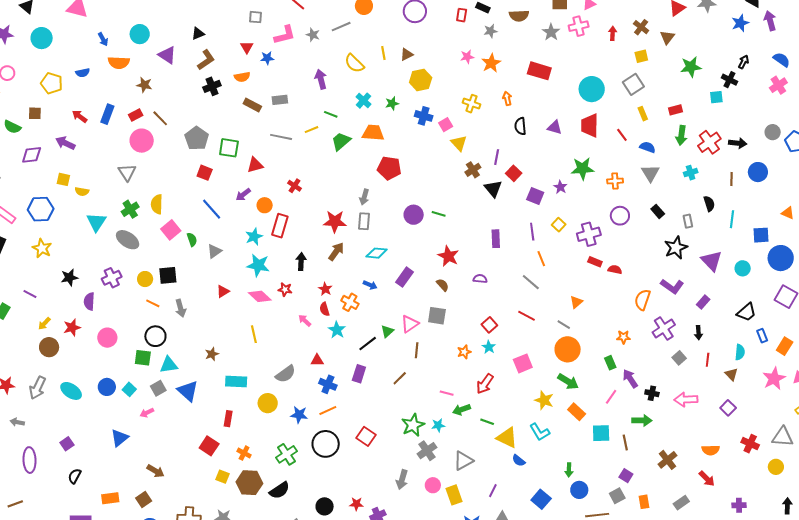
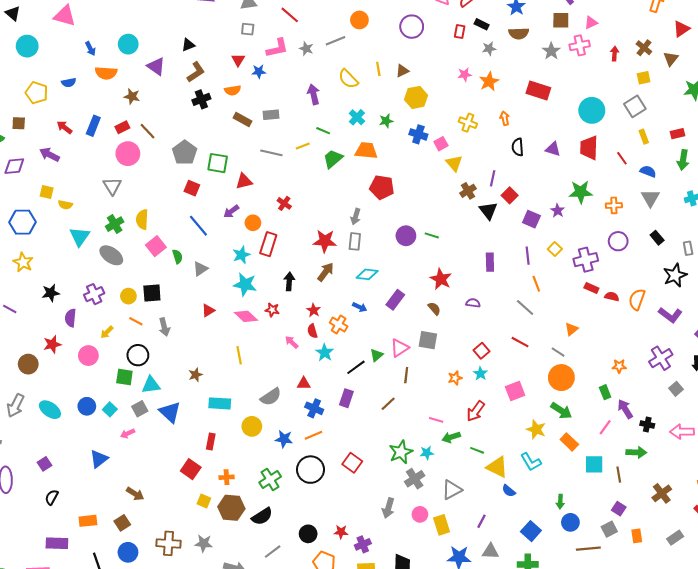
orange semicircle: (642, 300) -> (637, 299), moved
yellow arrow: (44, 324) -> (107, 332), moved
orange cross: (244, 453) -> (227, 477), turned -32

